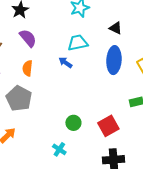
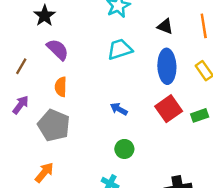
blue arrow: (65, 62) -> (119, 109), moved
red square: (108, 126) -> (169, 109), moved

